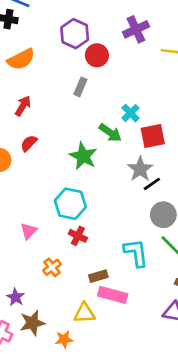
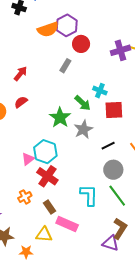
purple cross: (136, 29) -> (120, 50), moved
orange semicircle: (21, 59) -> (48, 29), moved
cyan cross: (130, 113) -> (100, 91), turned -32
gray star: (140, 169) -> (83, 129), moved
pink triangle: (29, 231) -> (28, 159), moved
red cross: (78, 236) -> (47, 176), size x1.5
brown rectangle: (98, 276) -> (50, 207), moved, turned 64

